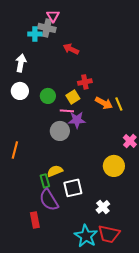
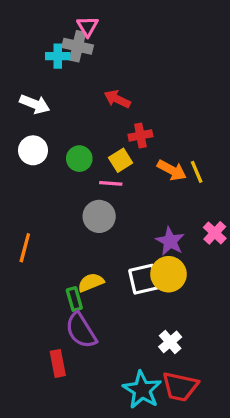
red arrow: (71, 49) -> (117, 99), moved
white arrow: (21, 63) -> (35, 104), turned 102
purple star: (77, 120) -> (170, 241), moved, turned 30
yellow circle: (114, 166) -> (168, 274), moved
white square: (73, 188) -> (144, 279), moved

